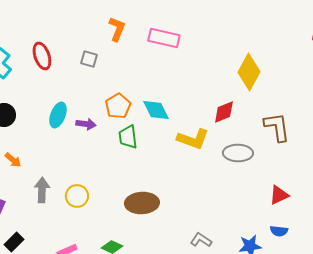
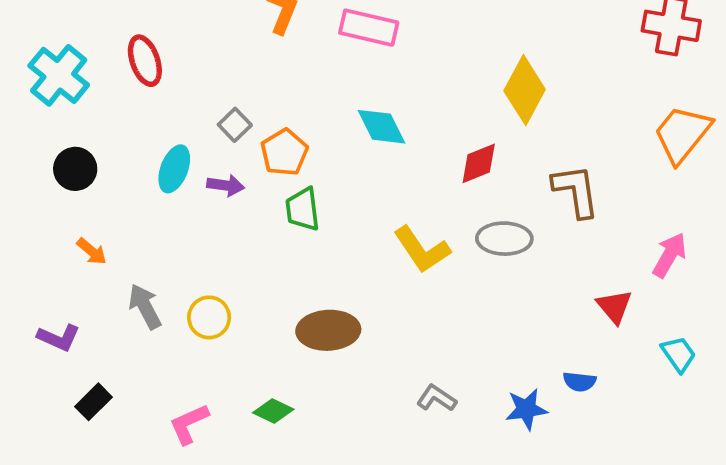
gray square: (89, 59) -> (235, 125), moved, turned 30
cyan diamond: (156, 110) -> (381, 127), moved
yellow L-shape: (193, 139) -> (422, 250), moved, turned 36
gray arrow: (42, 190) -> (145, 306), turned -30
red triangle: (279, 195) -> (614, 306), moved, turned -45

